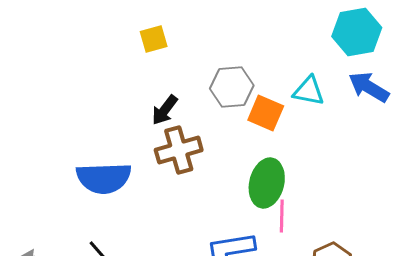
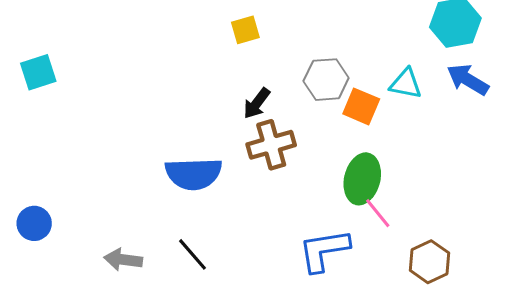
pink line: (282, 216) -> (378, 213), turned -40

